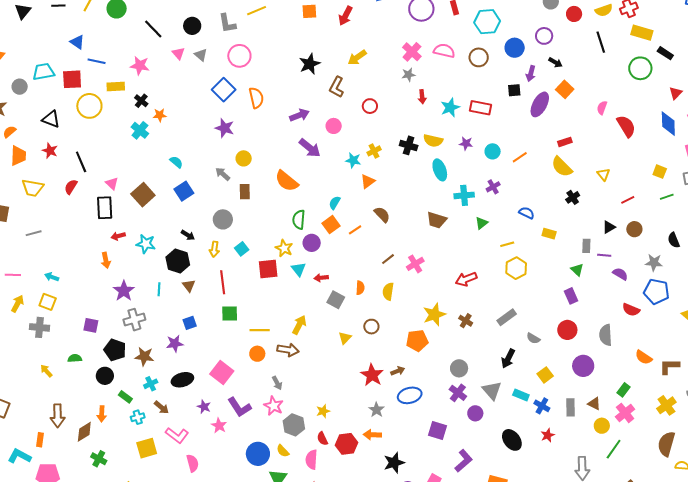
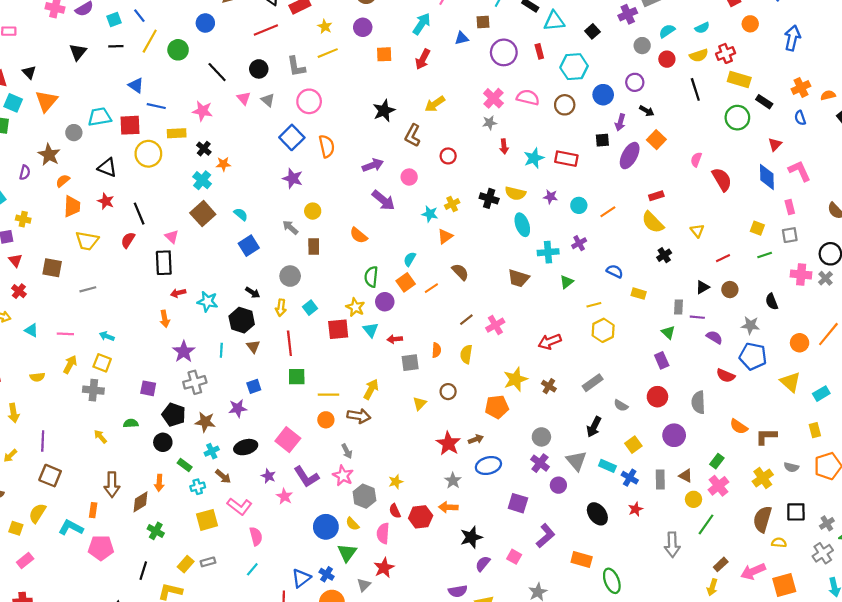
orange semicircle: (287, 181) -> (359, 235), size x0.7
brown square: (143, 195) -> (203, 214), moved
gray square: (336, 300) -> (410, 363), turned -36

